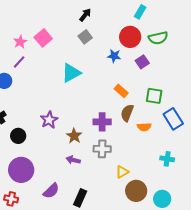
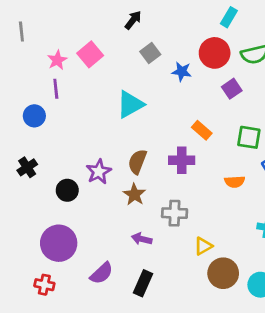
black arrow: (85, 15) -> (133, 20), moved
blue star: (114, 56) -> (182, 72), moved
purple line: (19, 62) -> (56, 89), turned -48
brown semicircle: (127, 113) -> (137, 162), moved
purple cross: (102, 122) -> (182, 160), moved
black circle: (18, 136) -> (67, 190), moved
purple arrow: (73, 160) -> (142, 239), moved

